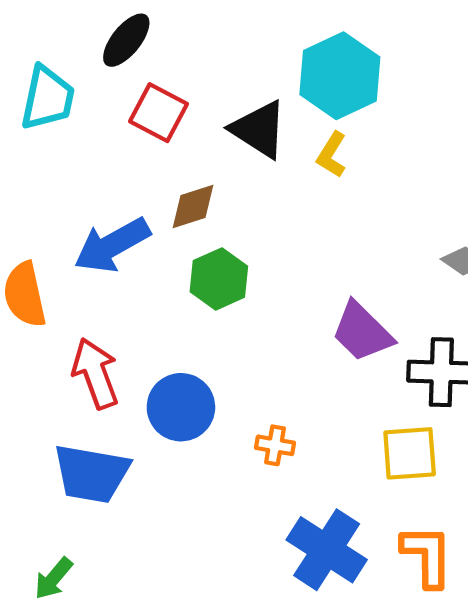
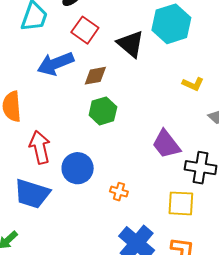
yellow L-shape: (332, 155) -> (193, 84), moved, turned -105
blue arrow: (112, 245) -> (55, 64), moved

